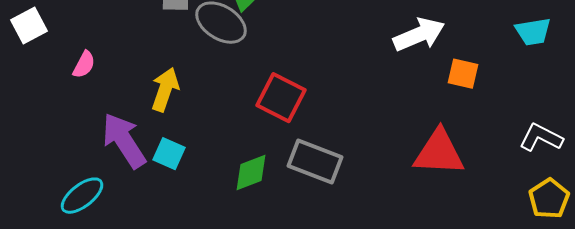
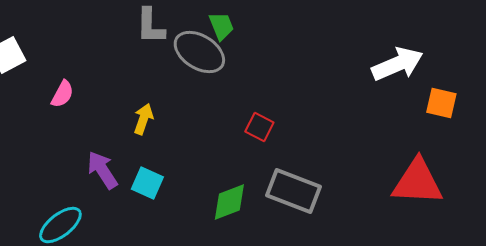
yellow arrow: (165, 90) -> (143, 119), size x0.7
red square: (281, 98) -> (259, 127), size x0.6
purple arrow: (124, 141) -> (102, 170), size x0.7

